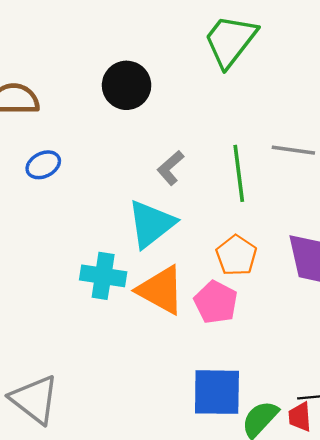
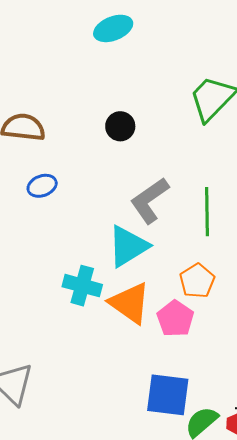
black circle: (127, 85) -> (120, 126), size x0.7
gray L-shape: (170, 168) -> (150, 200), size x1.6

